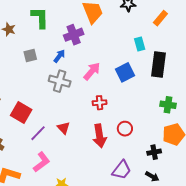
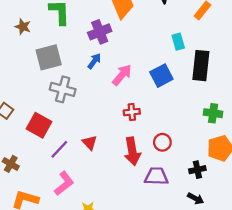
gray square: (30, 56) -> (49, 57), size x1.6
blue arrow: (59, 56) -> (94, 61), moved
gray cross: (60, 81) -> (63, 89), moved
purple trapezoid: (122, 170) -> (156, 176), moved, turned -125

